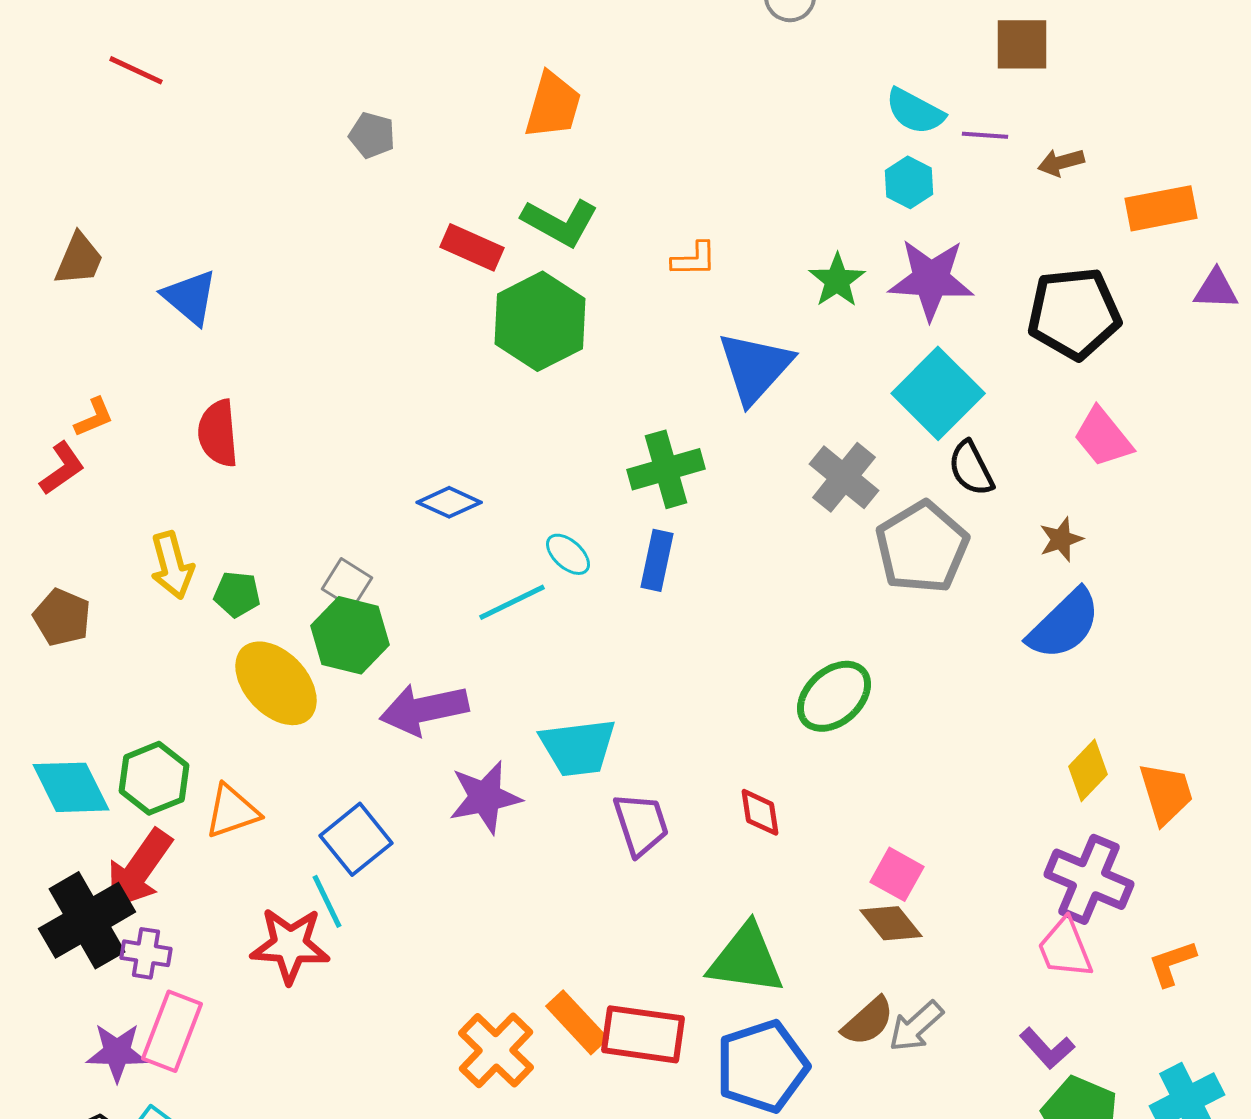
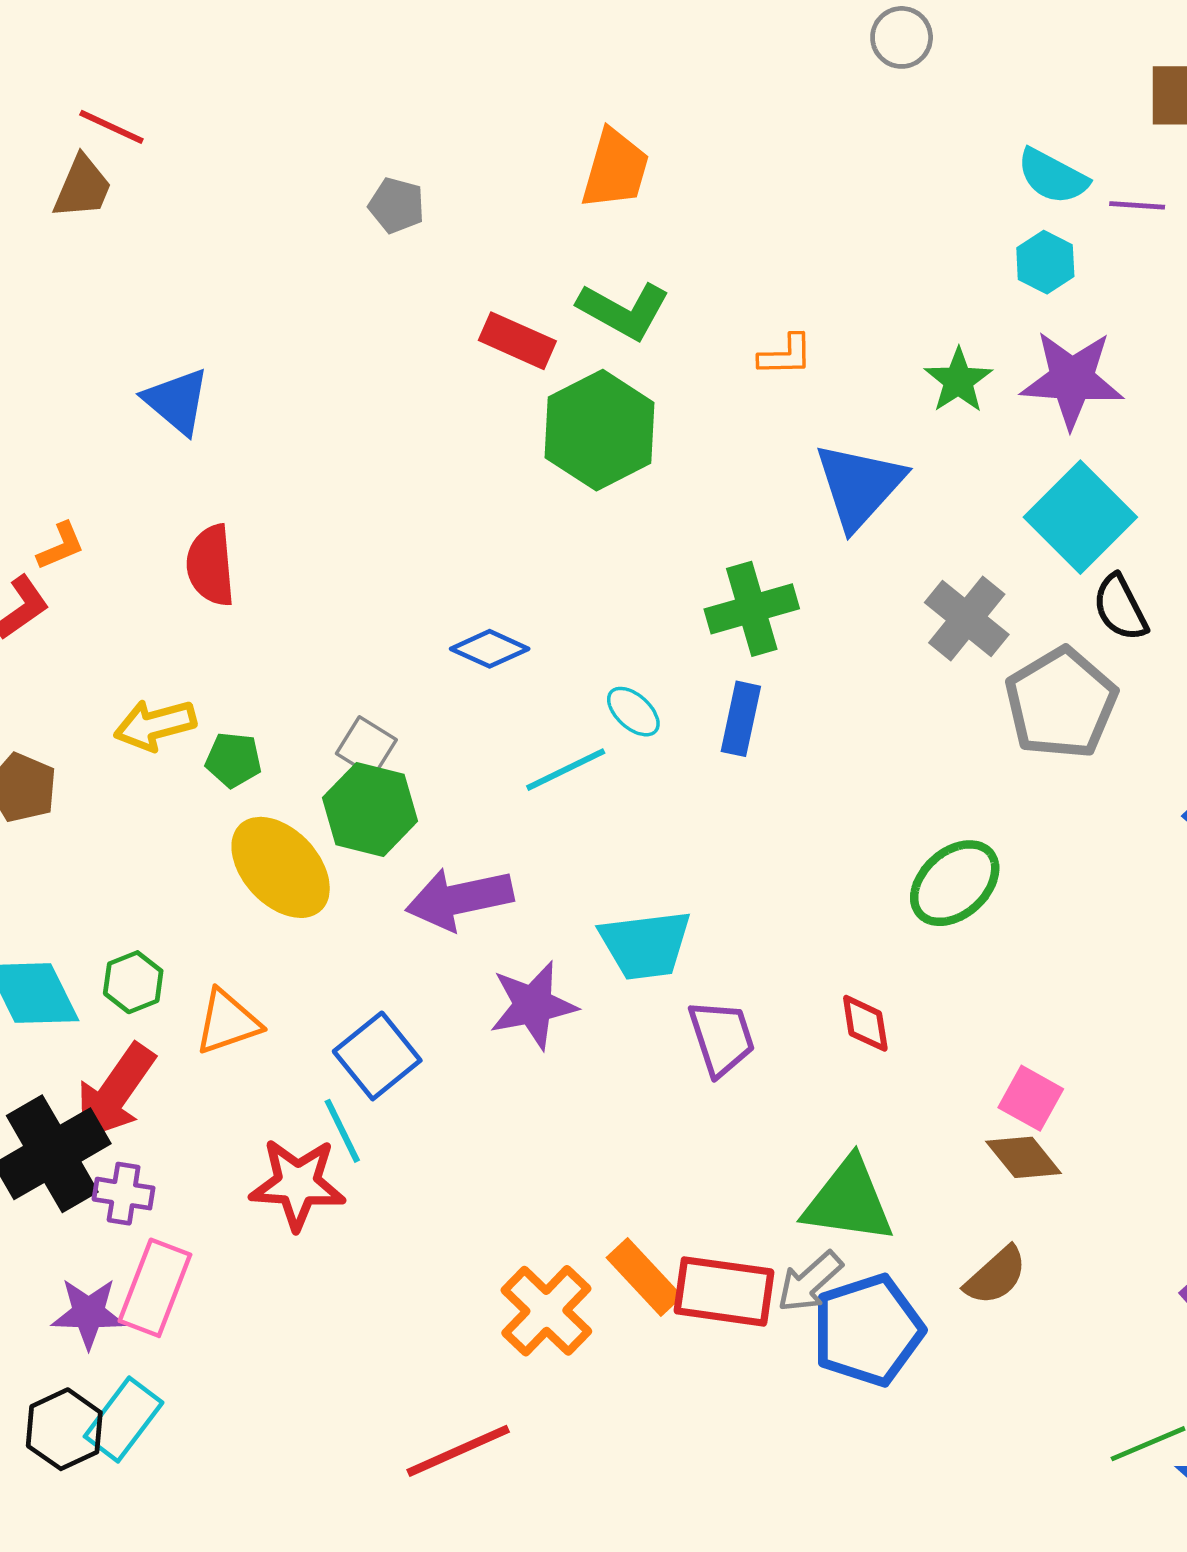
brown trapezoid: (79, 259) -> (82, 187), moved
yellow arrow: (172, 565) -> (155, 725), turned 90
green hexagon: (154, 778) -> (133, 982), size x0.7
gray arrow: (916, 1026) -> (810, 1282), moved

